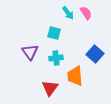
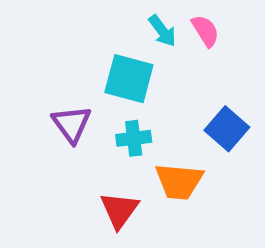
cyan square: (54, 33) -> (129, 79), size x1.5
orange trapezoid: (75, 76) -> (179, 181), turned -80

